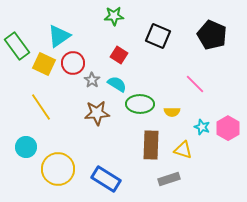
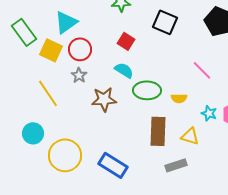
gray star: (92, 80) -> (79, 75), moved

